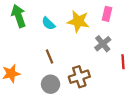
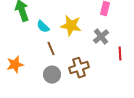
yellow star: (78, 21) -> (71, 26), moved
cyan semicircle: (48, 23) -> (43, 27), moved

